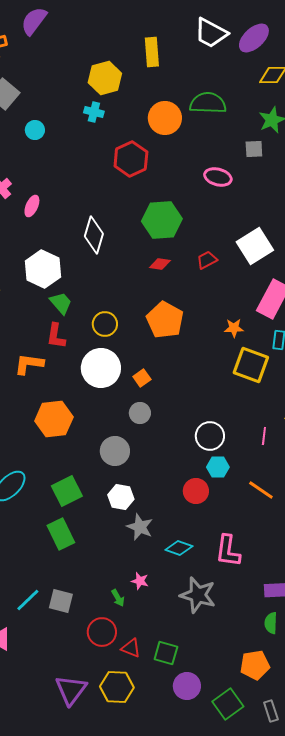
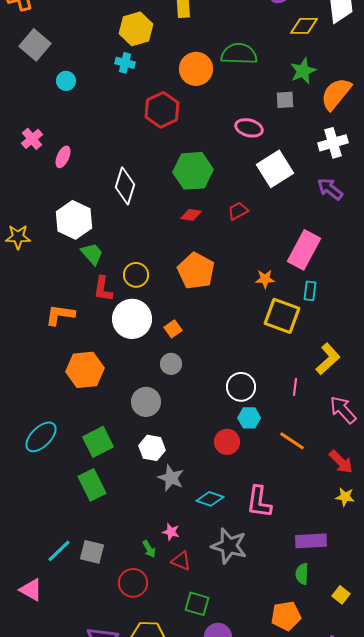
white square: (255, 246) -> (275, 169), moved
red L-shape: (56, 336) -> (103, 289), moved
red triangle: (131, 648) -> (181, 561), moved

